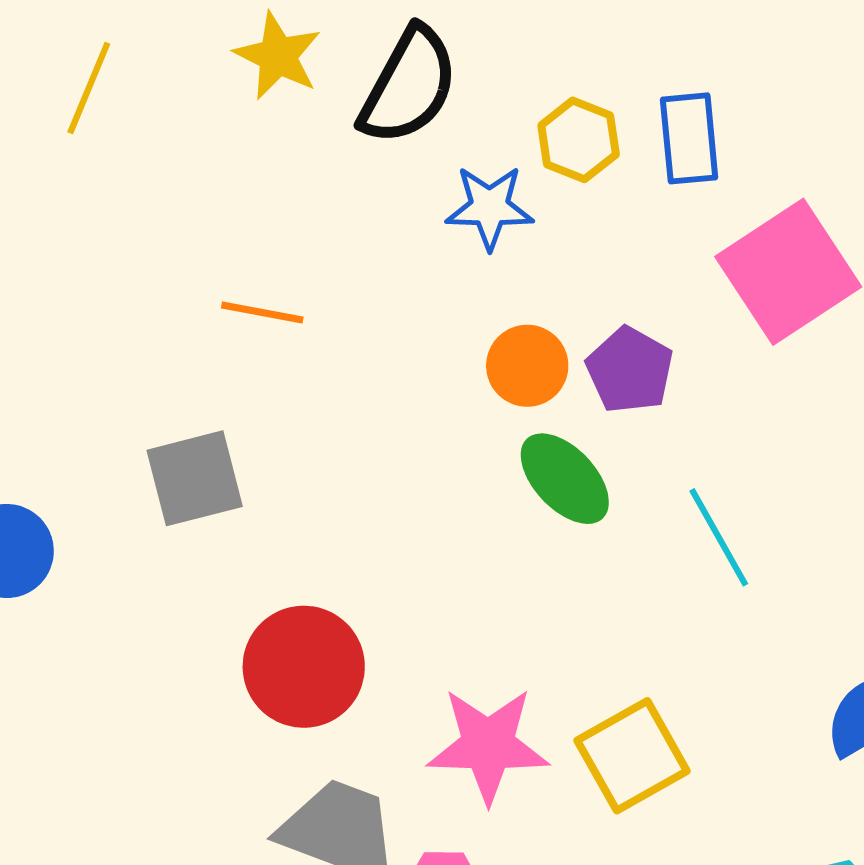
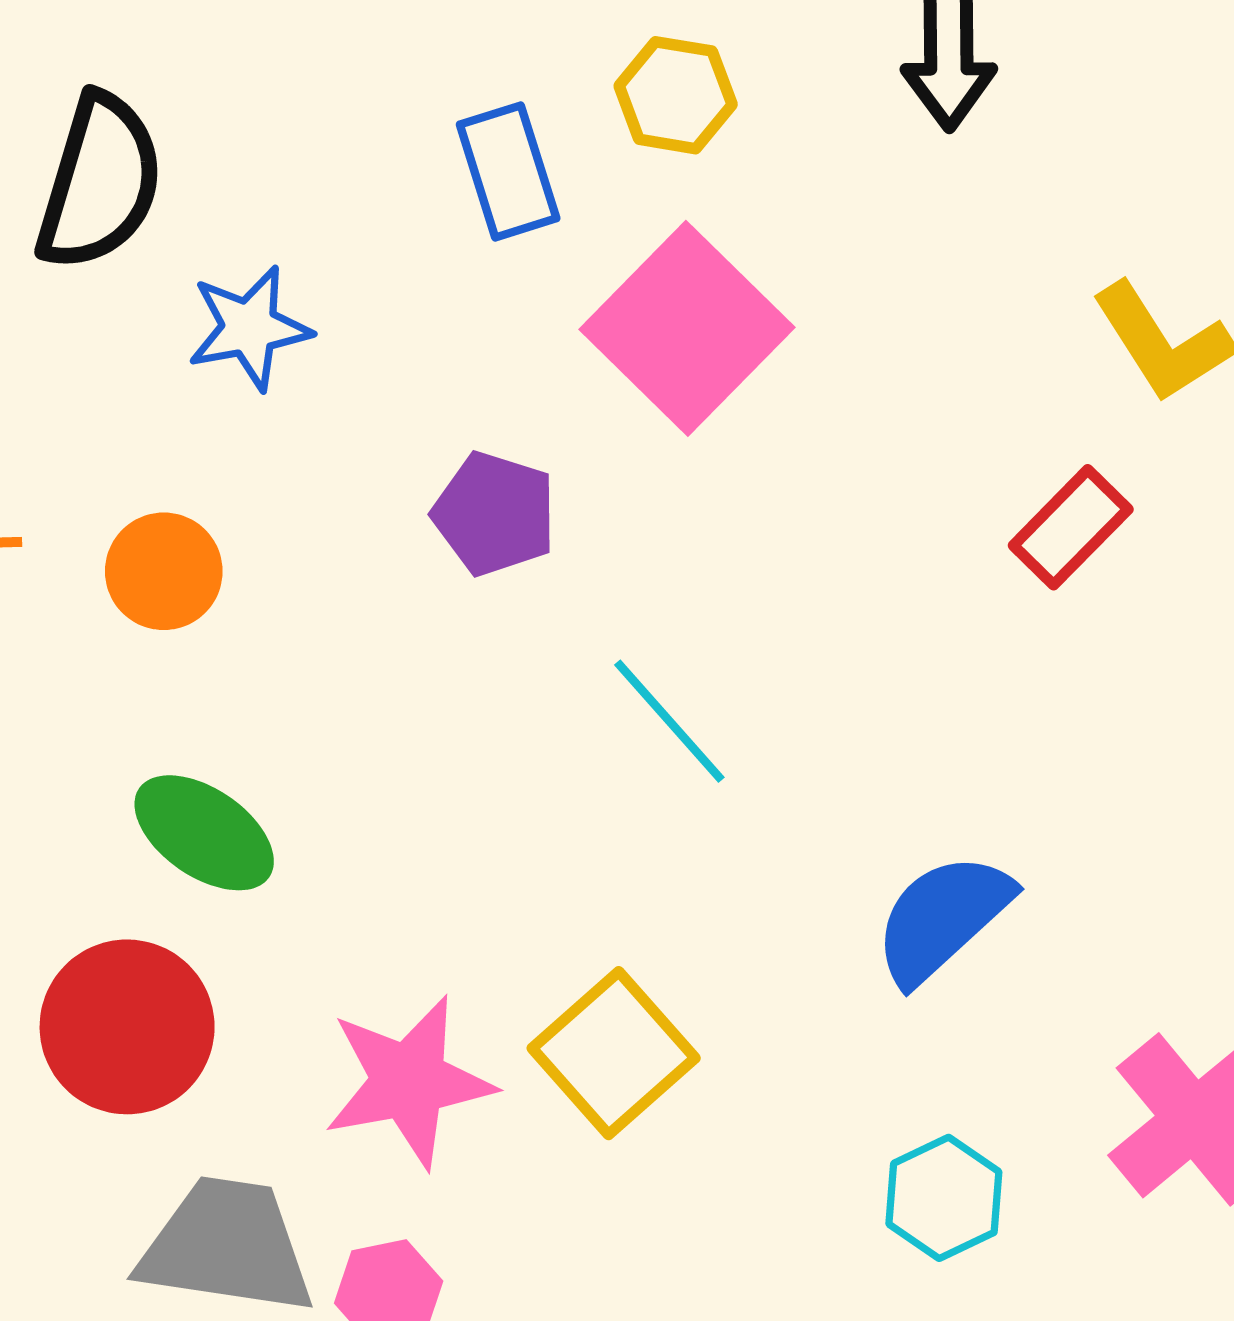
yellow hexagon: (579, 140) -> (676, 95), moved
orange circle: (527, 366) -> (164, 571), moved
green ellipse: (565, 479) -> (204, 833), moved

